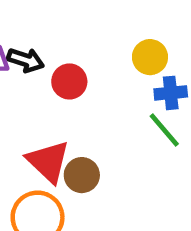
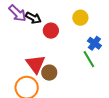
yellow circle: (150, 57) -> (80, 18), moved
blue cross: (171, 93) -> (94, 43), turned 32

